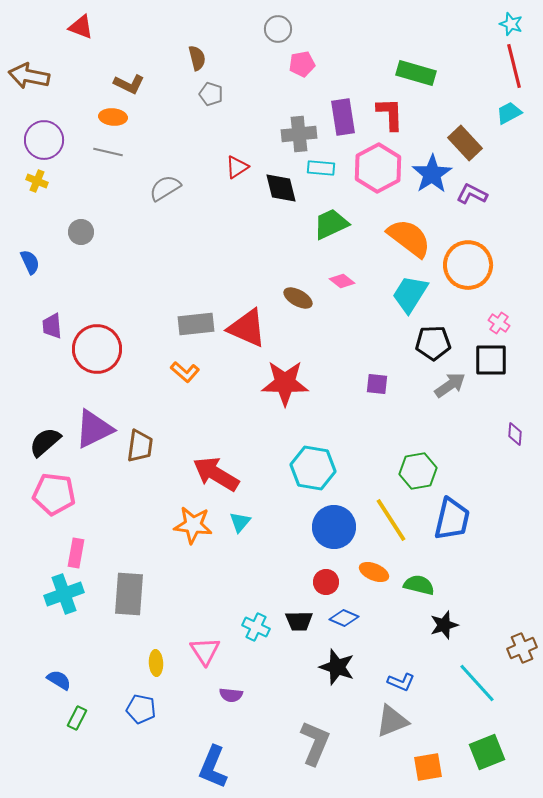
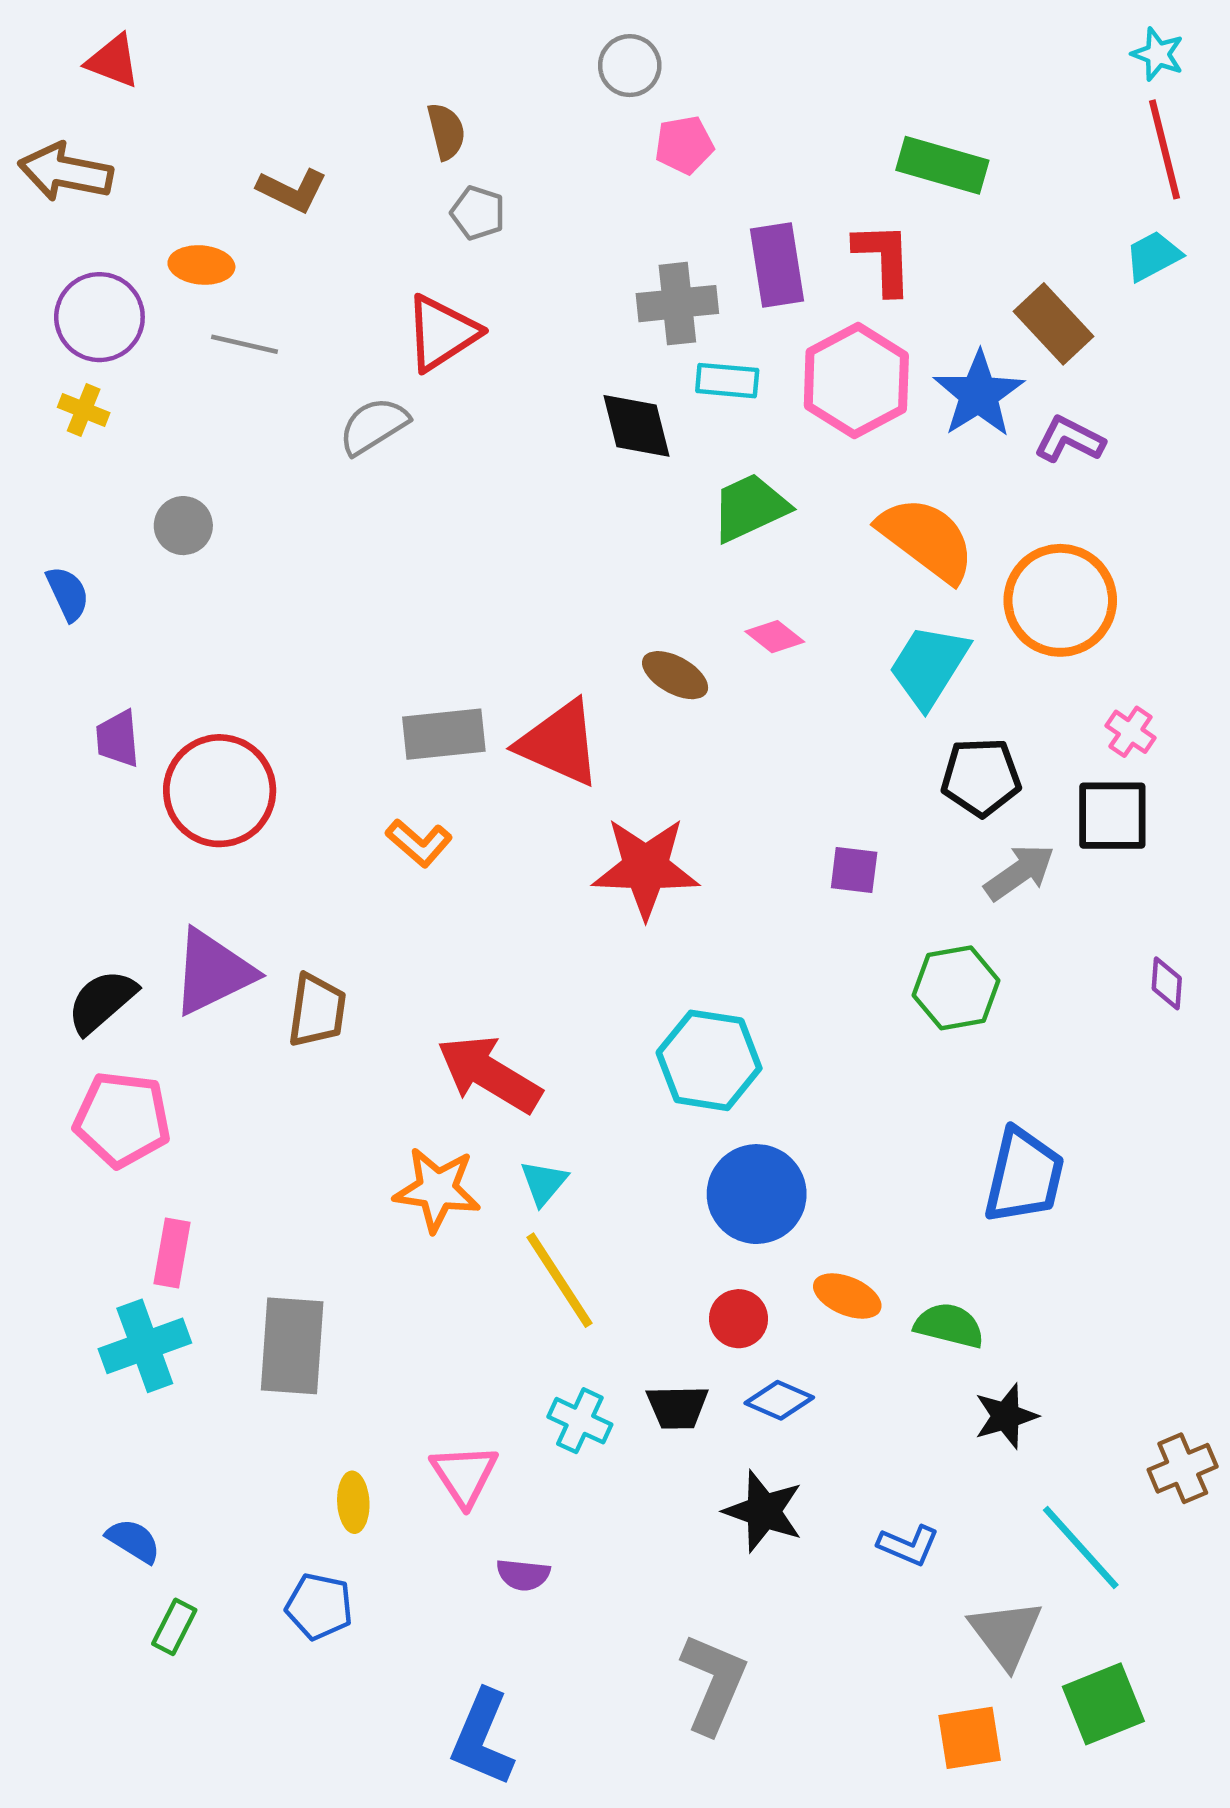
red triangle: (81, 27) -> (113, 61), moved
orange ellipse: (113, 117) -> (201, 265), moved
red triangle: (237, 167) -> (442, 333), moved, size x1.5
green hexagon: (418, 471) -> (956, 988), moved
yellow line: (391, 520) -> (559, 1280), moved
gray triangle: (392, 721) -> (1006, 1634), moved, turned -45

